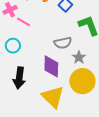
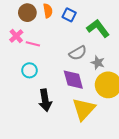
yellow triangle: (53, 97) -> (84, 109), turned 45

